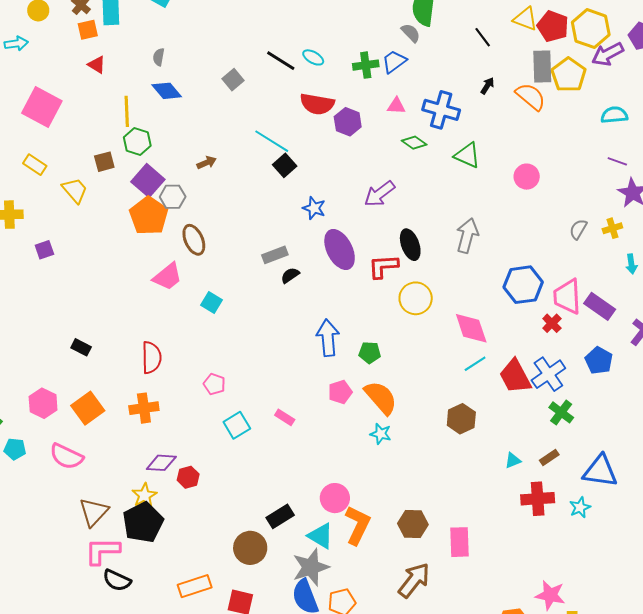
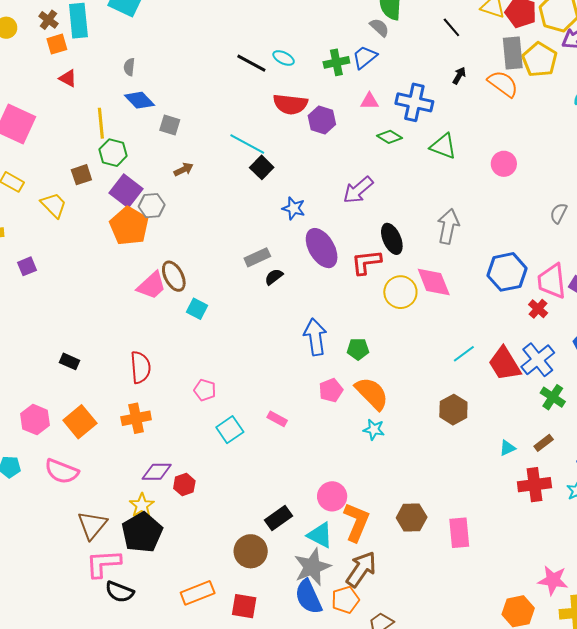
gray square: (233, 80) -> (170, 125), moved, turned -30
brown ellipse: (194, 240) -> (174, 276), moved
pink diamond: (471, 328) -> (434, 282), moved
brown arrow: (414, 580) -> (361, 569), moved

